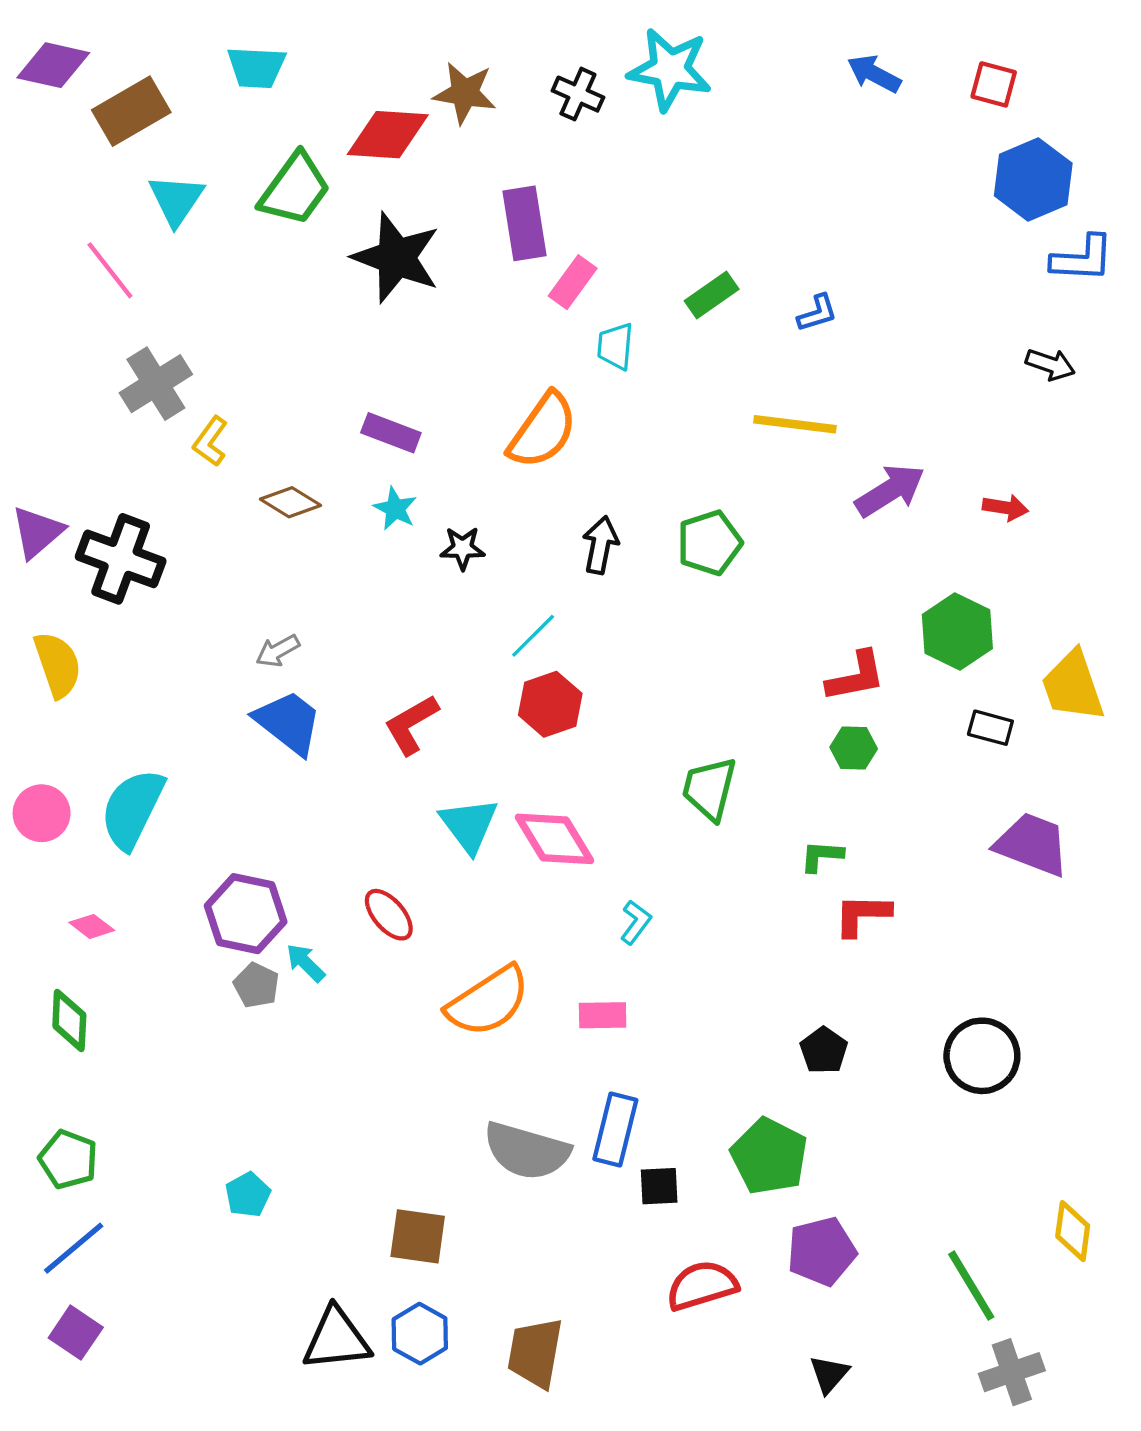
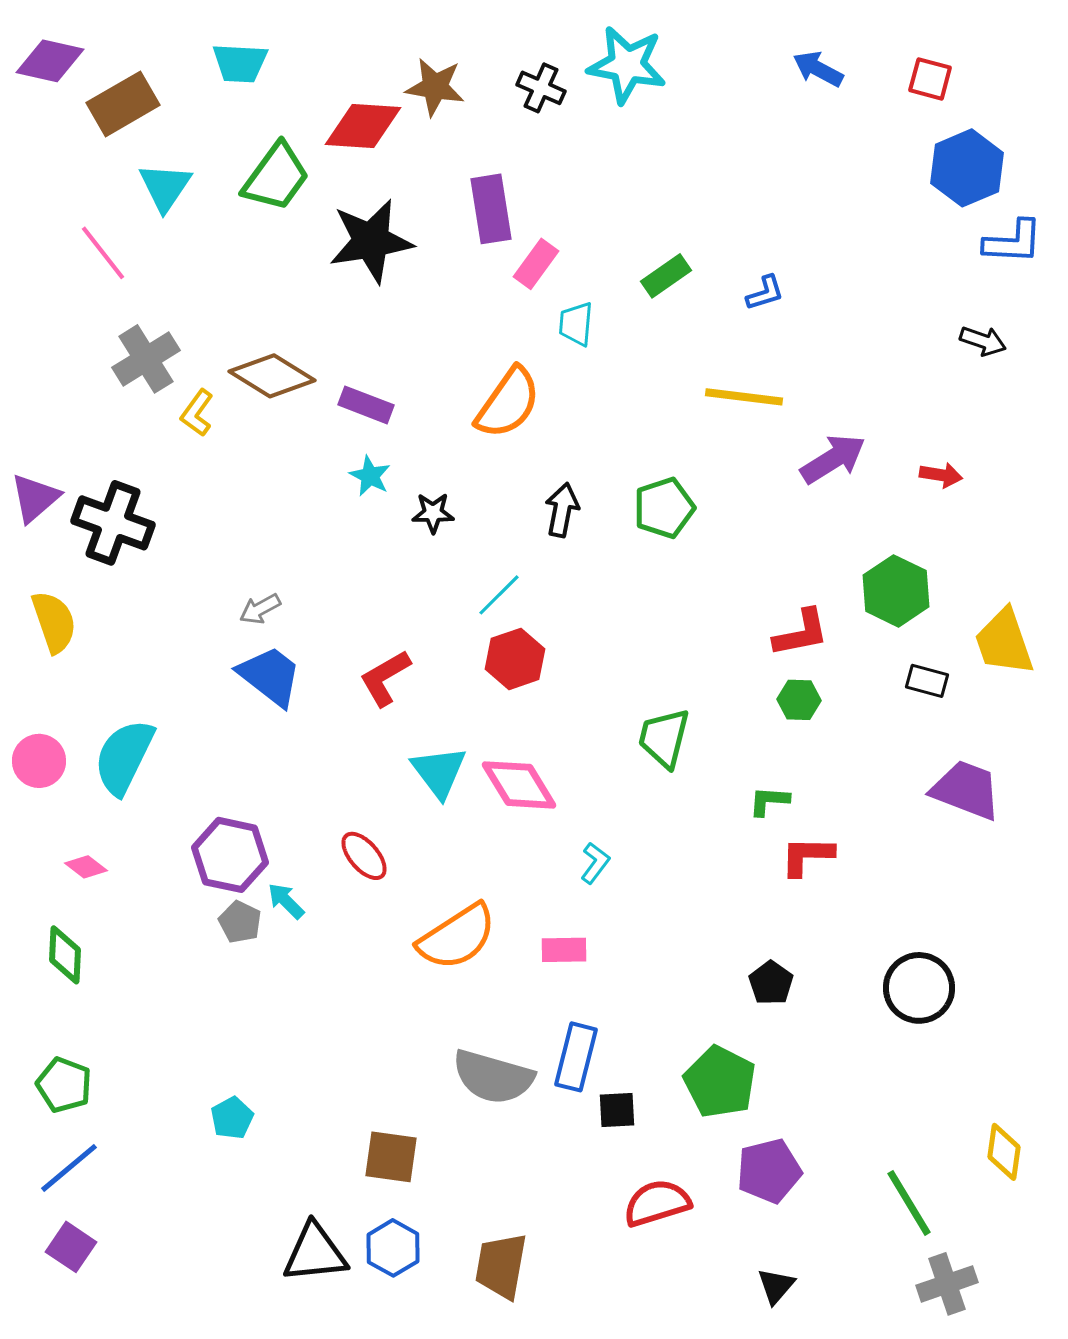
black star: (396, 258) -> (371, 241), turned -30
brown diamond: (291, 502) -> (272, 376), moved, size x1.5

